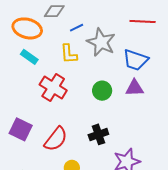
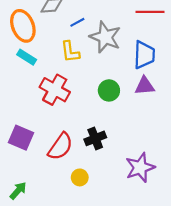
orange ellipse: (27, 28) -> (23, 26), turned 56
blue trapezoid: (135, 60) -> (144, 55), turned -104
black cross: (98, 134) -> (95, 138), moved

